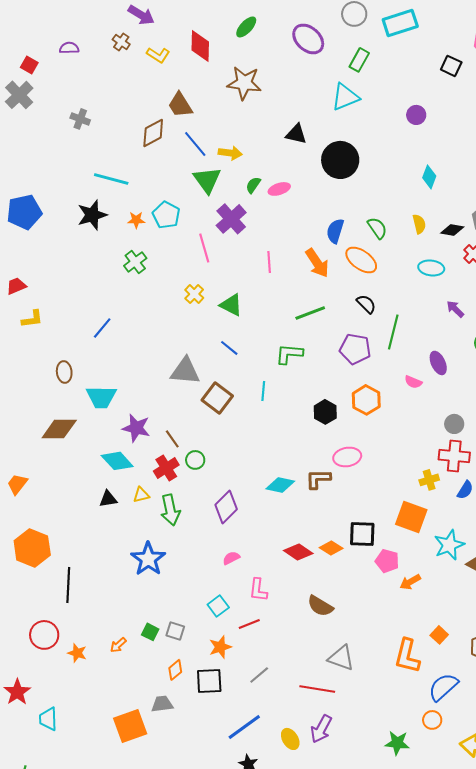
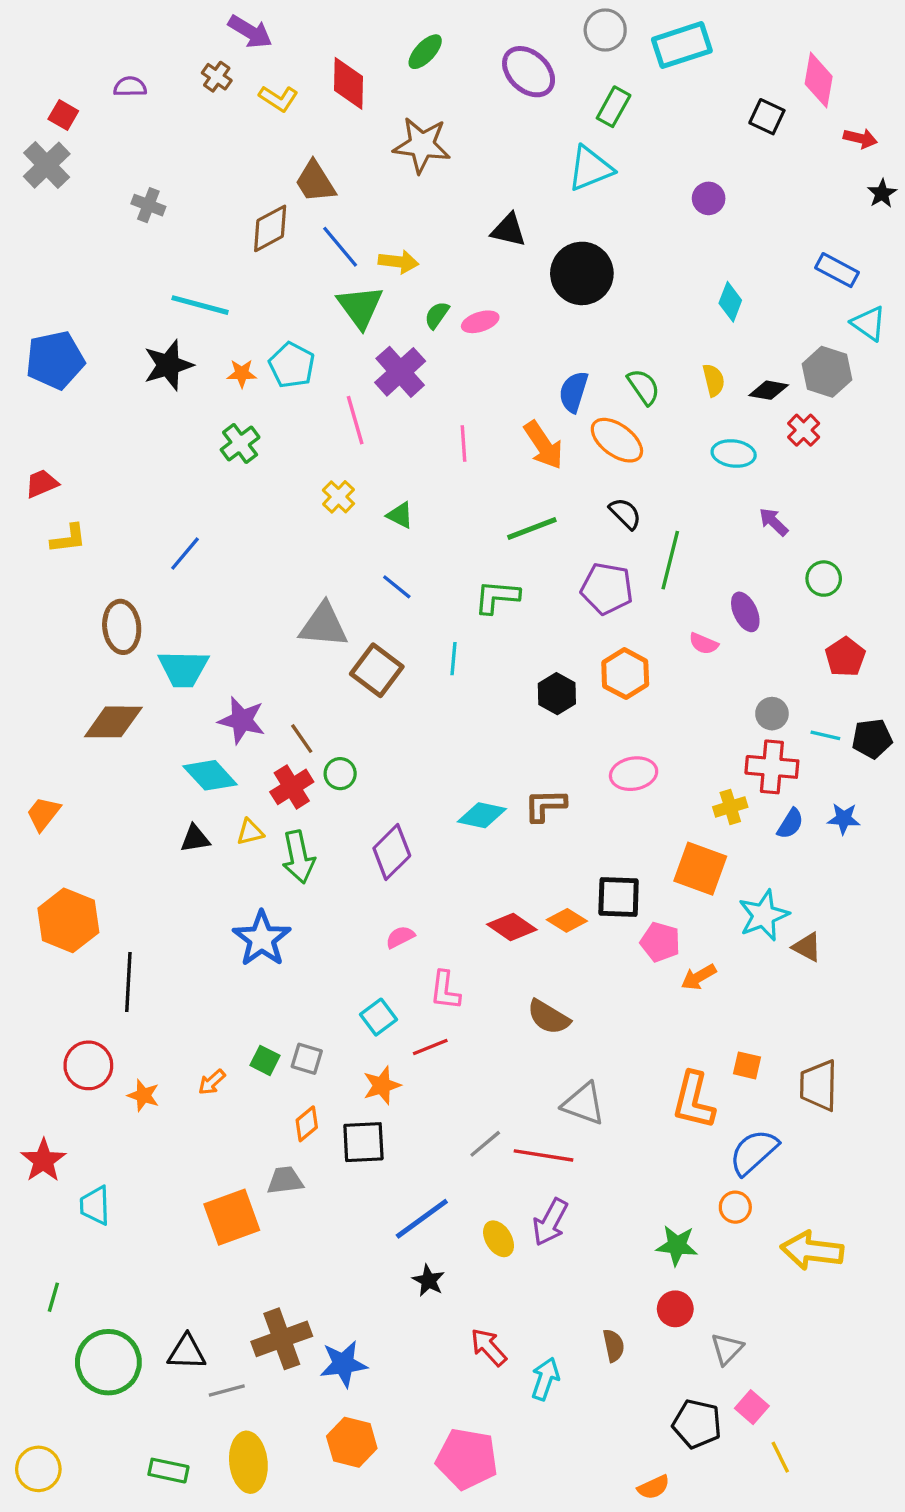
green triangle: (231, 305) -> (400, 515), size x0.7
brown ellipse: (64, 372) -> (122, 627), size x1.4
pink ellipse: (347, 457) -> (634, 774), moved
orange square: (439, 635) -> (747, 1065), turned -30
gray line: (259, 675) -> (485, 1144), moved

